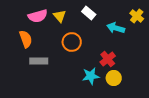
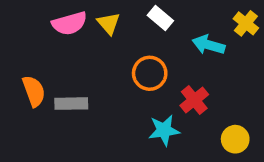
orange semicircle: (26, 39) -> (34, 91), moved
orange circle: (72, 42) -> (150, 73), moved
yellow circle: (114, 78) -> (235, 139), moved

